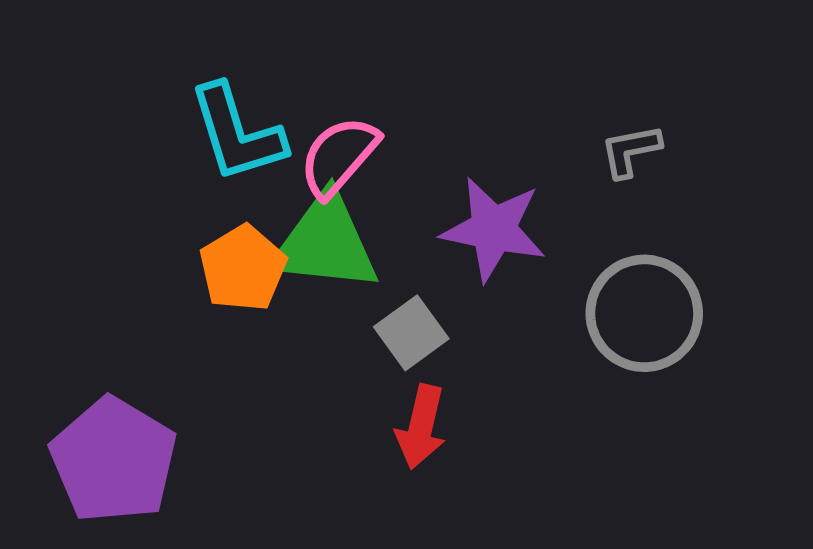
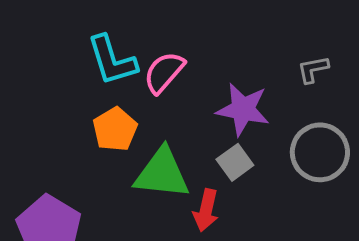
green triangle: (325, 243) -> (162, 173), moved
gray square: (411, 333) -> (235, 162), moved

